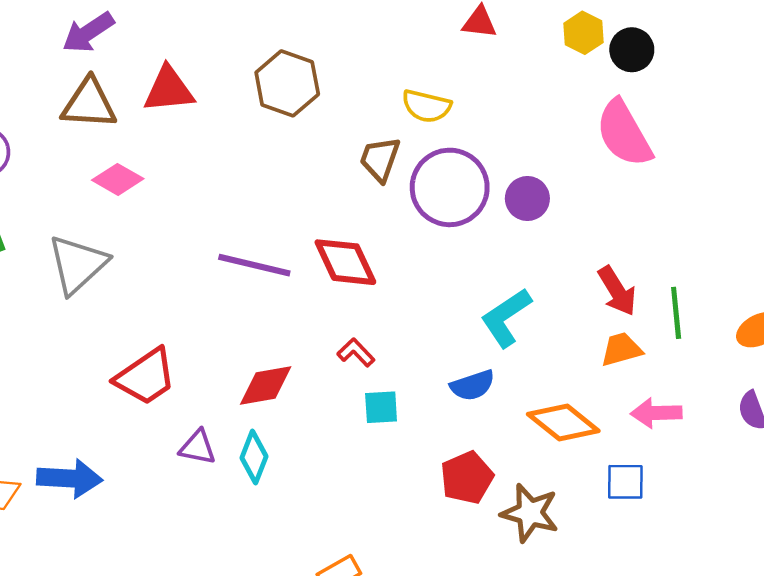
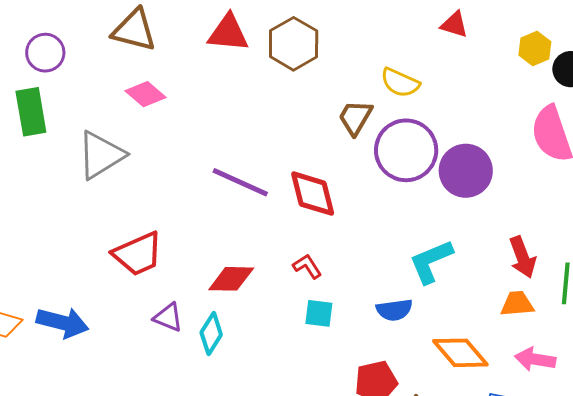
red triangle: (169, 90) -> (228, 33), moved
purple circle: (527, 198) -> (466, 171), size x1.5

